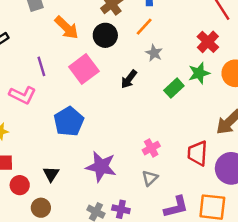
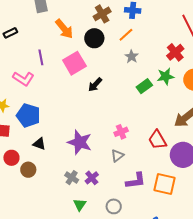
black arrow: (129, 79) -> (95, 85), moved
blue pentagon: (69, 121) -> (28, 115), moved, turned -30
red trapezoid: (197, 153) -> (157, 140), turned -40
black triangle: (51, 174) -> (39, 144), turned -48
red circle: (20, 185) -> (11, 158), moved
purple cross: (121, 209) -> (92, 178), turned 32

